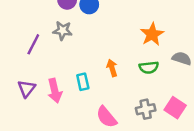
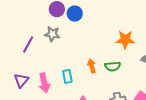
orange star: (152, 34) -> (125, 40), turned 30
green semicircle: (149, 67) -> (113, 66), moved

